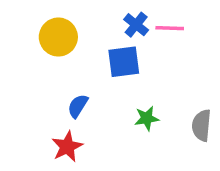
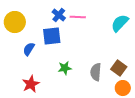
blue semicircle: (78, 106) -> (29, 49), moved
red star: (67, 147) -> (31, 84), moved

